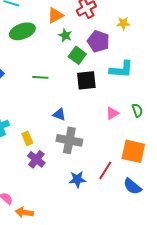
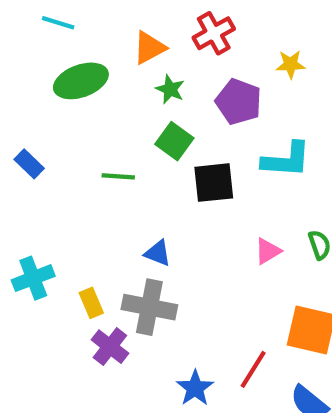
green square: (77, 55) -> (174, 141), moved
gray cross: (69, 140) -> (149, 307), moved
blue star: (77, 179) -> (195, 388), turned -30

